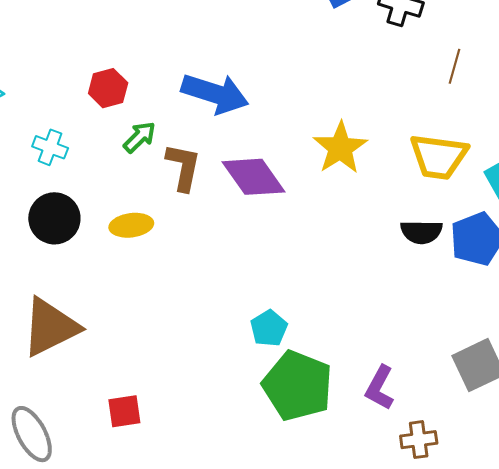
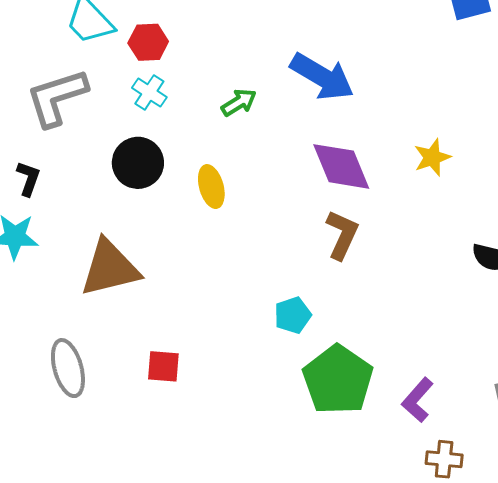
red hexagon: (108, 88) -> (148, 42), moved
yellow star: (340, 148) -> (432, 157), size x0.7
brown L-shape: (183, 167) -> (342, 235), moved
yellow ellipse: (131, 225) -> (211, 187), turned 69
cyan pentagon: (269, 328) -> (293, 315), moved

